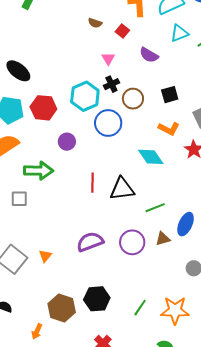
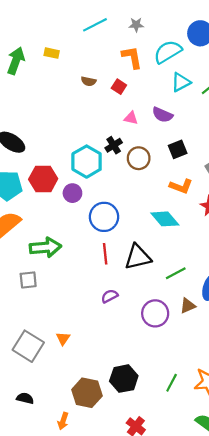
purple semicircle: (149, 55) -> (162, 115), moved
pink triangle: (108, 59) -> (131, 118), moved, turned -40
blue circle: (108, 123) -> (104, 217), moved
purple circle: (67, 142) -> (72, 193), moved
purple semicircle: (90, 242) -> (110, 296), moved, size x0.6

